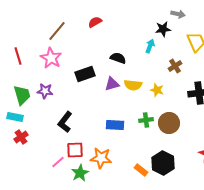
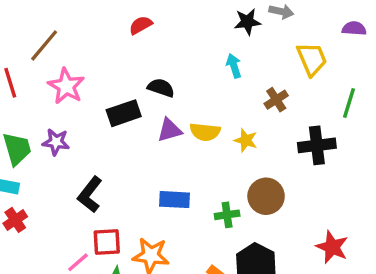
black star: (163, 29) -> (247, 22), moved
brown line: (57, 31) -> (44, 45), moved
cyan arrow: (150, 46) -> (234, 66), turned -40
black semicircle: (118, 58) -> (161, 88), moved
green cross: (146, 120) -> (227, 215), moved

